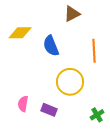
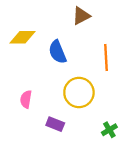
pink semicircle: (23, 104) -> (26, 99), moved

